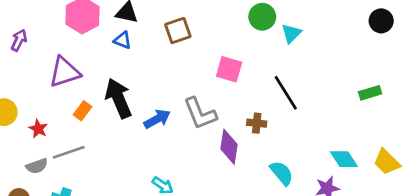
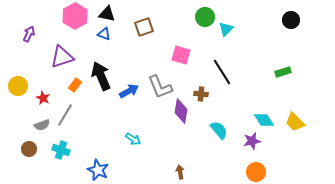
gray line: (69, 152) -> (65, 115), turned -40

